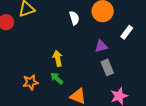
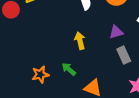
yellow arrow: (58, 58) -> (80, 41), moved

